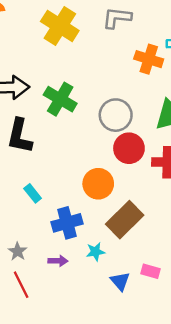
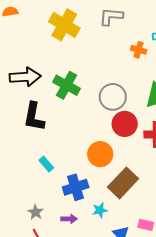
orange cross: (149, 59) -> (139, 50), size x0.7

